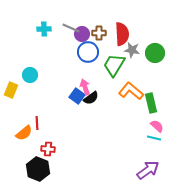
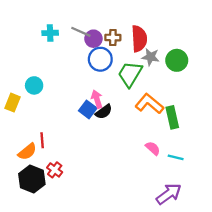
pink semicircle: (157, 126) -> (153, 148), moved
red cross: (48, 149) -> (55, 170), turned 32
black hexagon: (38, 169) -> (32, 179), moved

